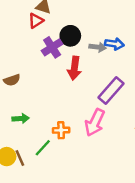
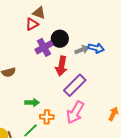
gray arrow: (98, 47) -> (82, 50), turned -32
purple rectangle: (111, 90) -> (75, 85), moved
green arrow: (21, 119) -> (32, 103), moved

